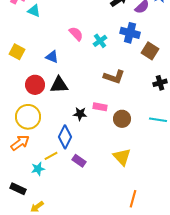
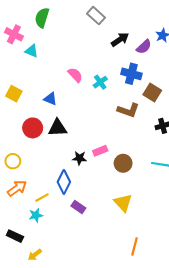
brown L-shape: (114, 77) -> (128, 110), moved
pink rectangle: (100, 107) -> (100, 151), turned -32
yellow circle: (28, 117) -> (13, 161), moved, size x0.6
yellow line: (51, 156) -> (42, 198), moved

